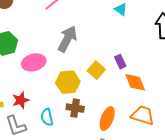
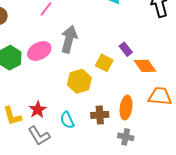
pink ellipse: (34, 62) -> (39, 51), moved
brown cross: (75, 108) -> (100, 115), moved

